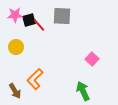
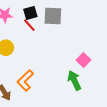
black square: (29, 20) -> (30, 13), moved
green arrow: (83, 91) -> (74, 80), moved

